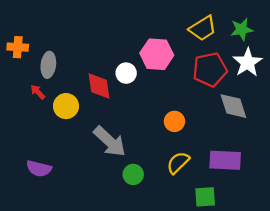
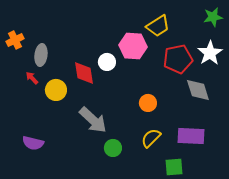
yellow trapezoid: (203, 28) -> (158, 26), moved
green star: (242, 29) -> (213, 17), moved
orange cross: (18, 47) -> (15, 40), turned -30

